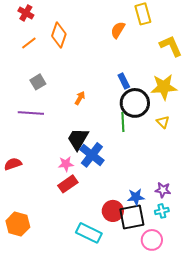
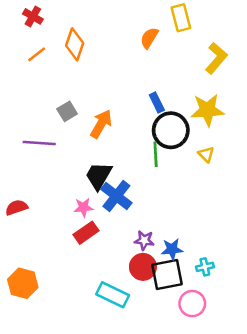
yellow L-shape: (171, 46) -> (216, 58), turned 65
gray square: (38, 82) -> (67, 111), moved
orange arrow: (80, 98) -> (101, 124), size x1.6
purple star: (163, 190) -> (144, 240), moved

